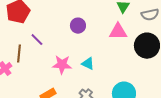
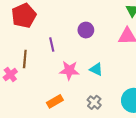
purple line: (37, 40) -> (52, 44), moved, turned 32

